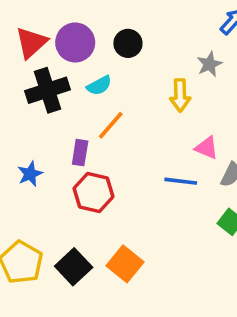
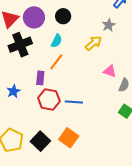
cyan semicircle: (99, 86) -> (57, 41), moved, turned -32
yellow arrow: (180, 95) -> (94, 43), turned -126
blue line: (181, 181) -> (74, 102), moved

